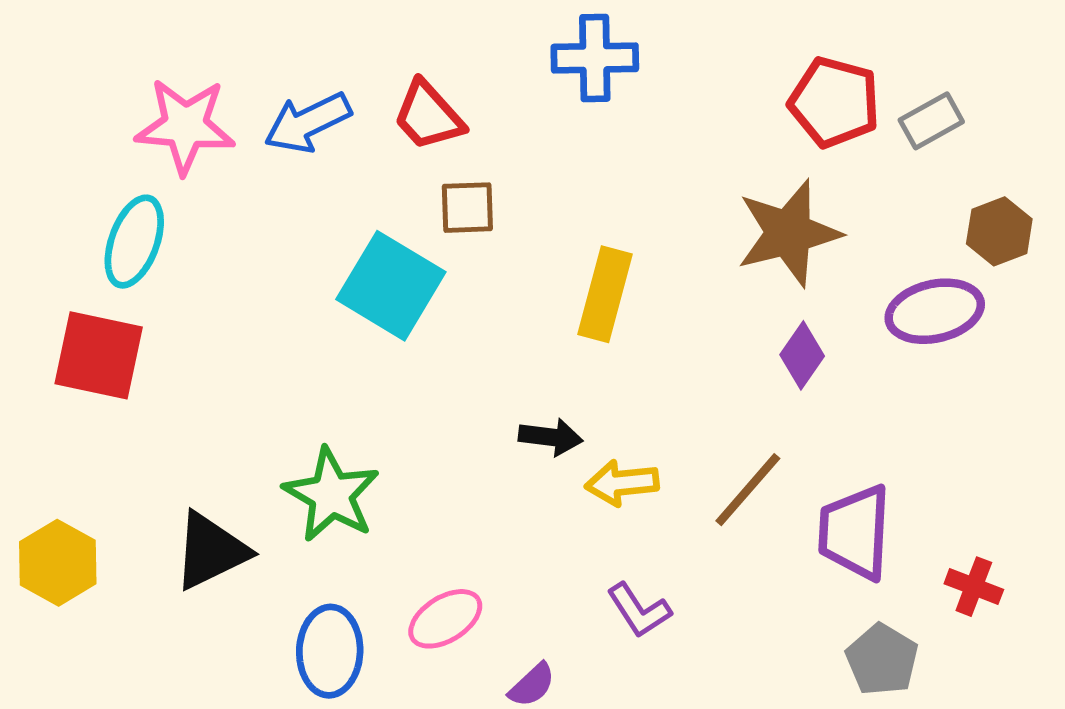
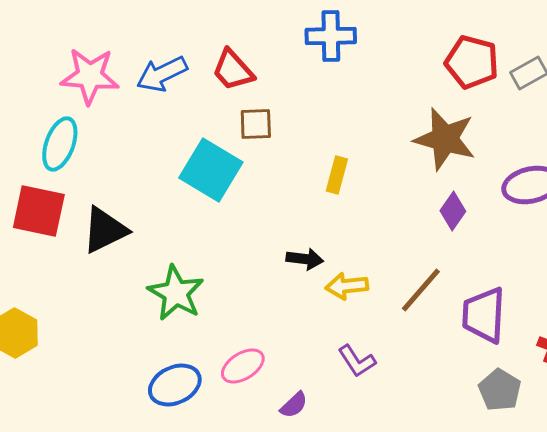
brown star: (789, 233) -> (445, 139), turned 30
yellow rectangle: (605, 294) -> (337, 175), size x0.7
black triangle: (211, 551) -> (105, 230), moved
blue ellipse: (330, 651) -> (175, 385), turned 63

